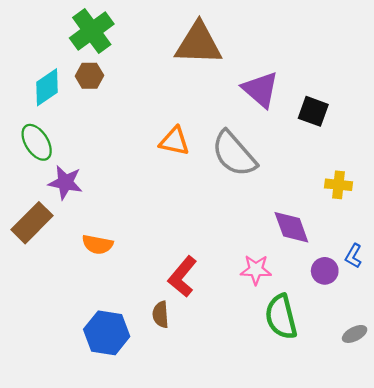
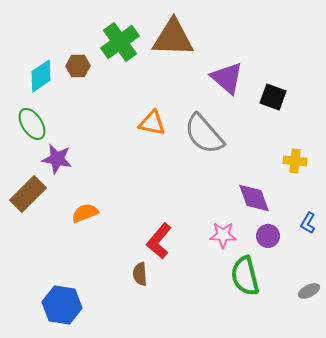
green cross: (92, 31) -> (120, 42), moved
orange semicircle: (97, 244) -> (85, 213), turned 148
purple circle: (325, 271) -> (268, 236), moved
blue hexagon: (107, 333) -> (62, 305), moved

